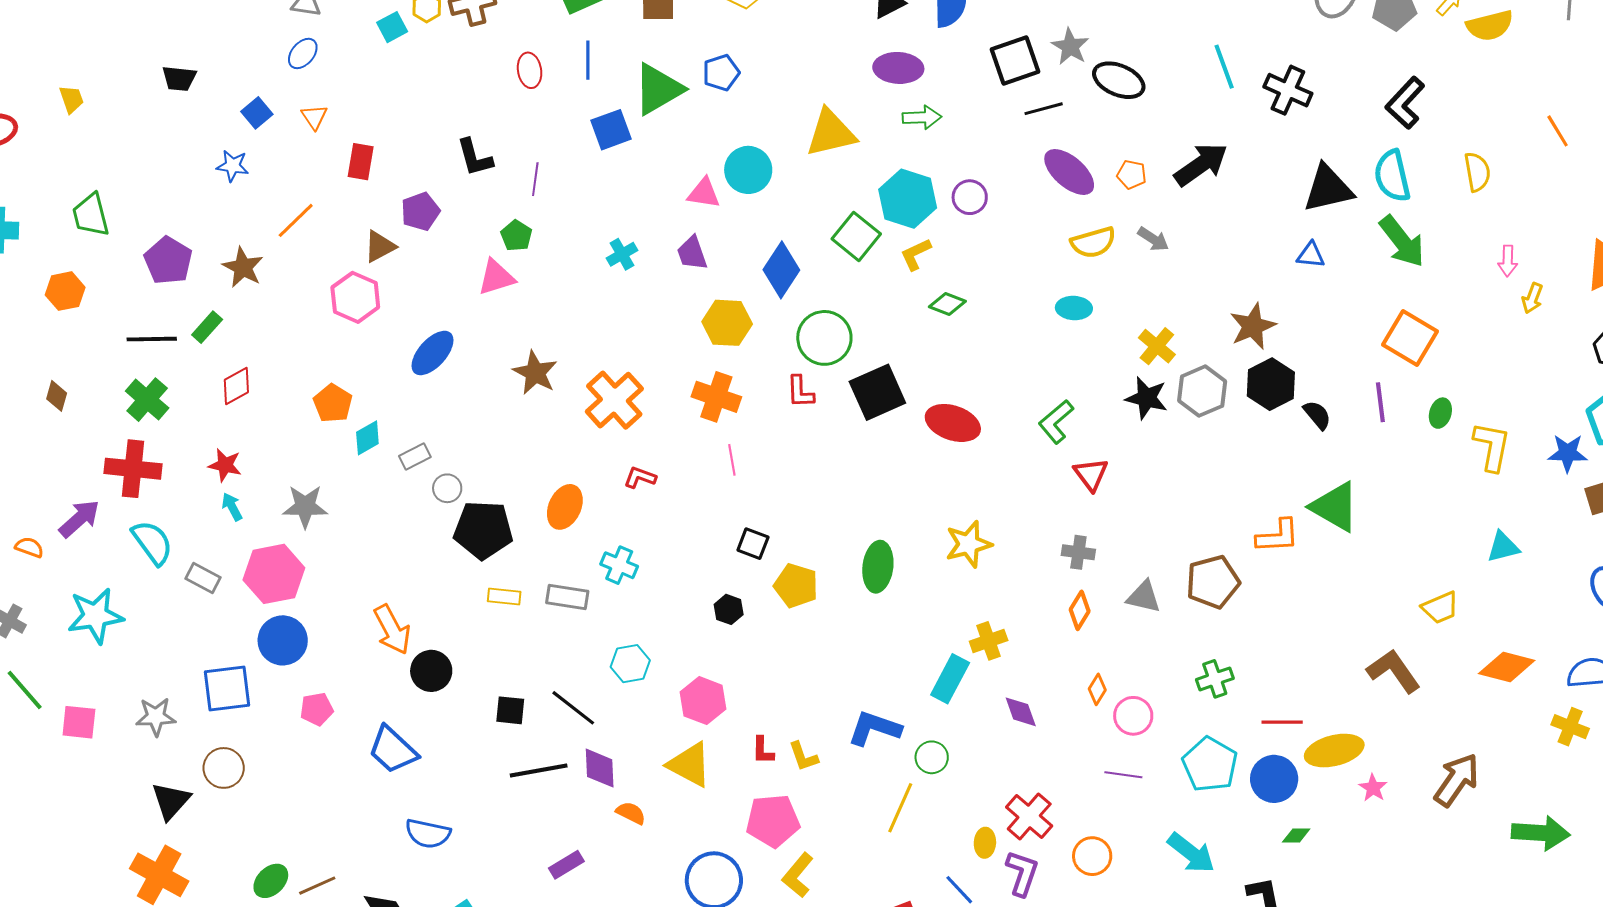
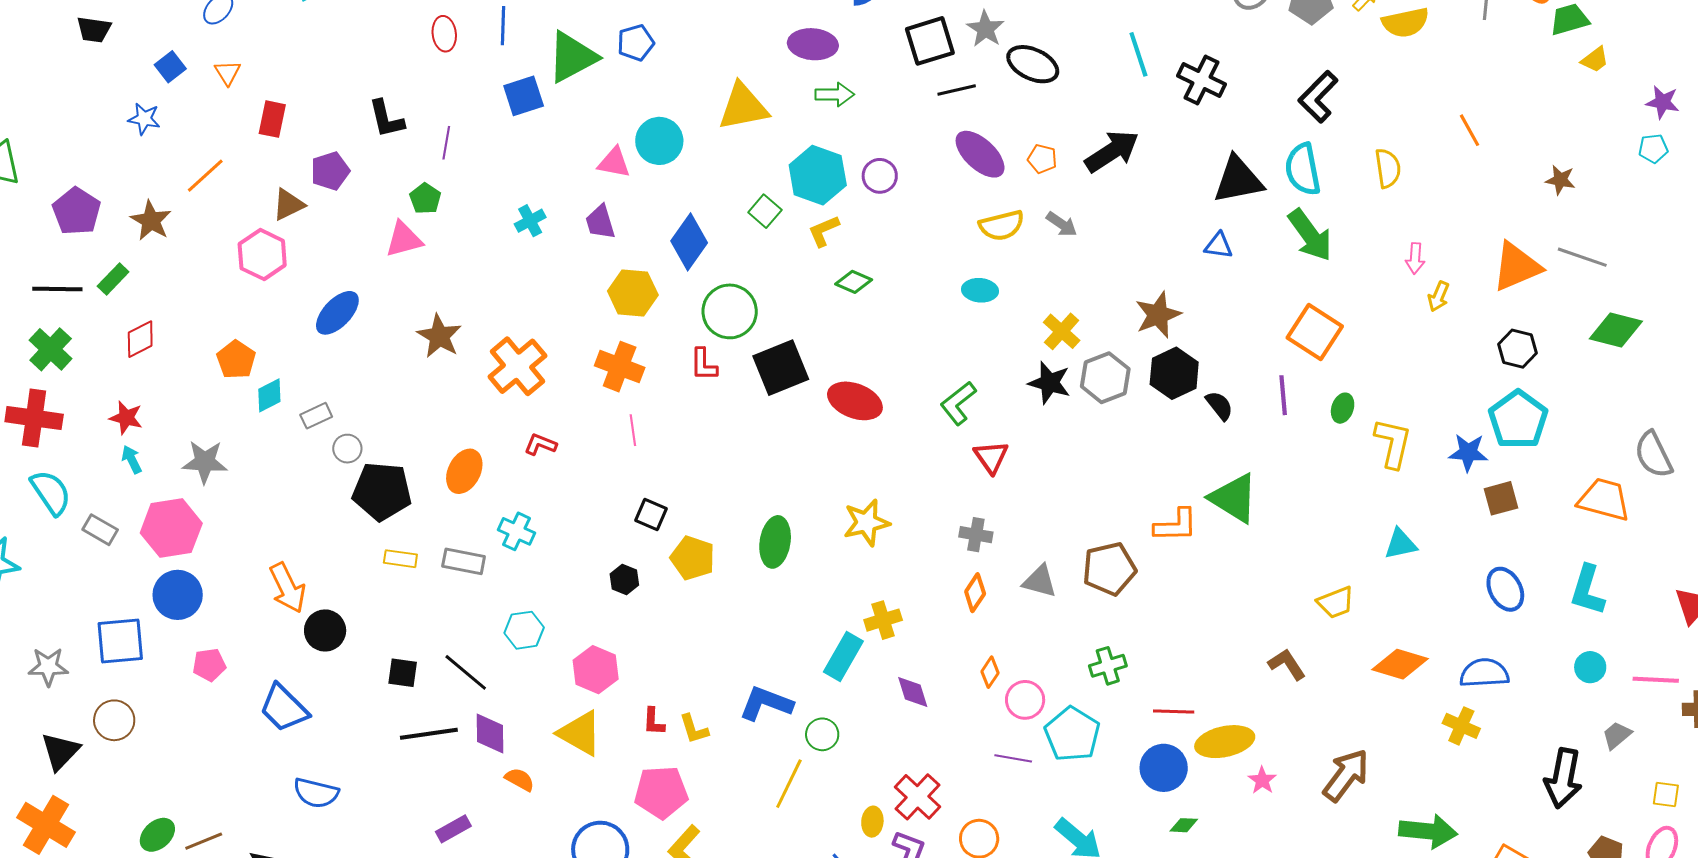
green square: (856, 236) -> (765, 211), size x0.7
brown L-shape: (1394, 671) -> (1287, 664), size x0.7
cyan pentagon: (1210, 764) -> (1072, 734), moved

